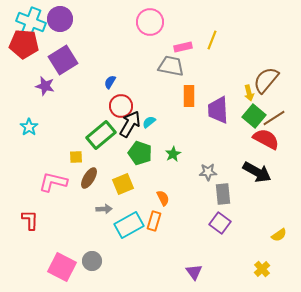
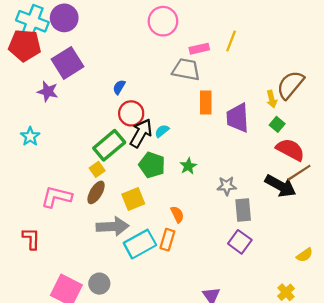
green square: (254, 116) -> (277, 124), size x0.6
brown line: (274, 118) -> (299, 173), moved
yellow square: (76, 157) -> (97, 169), moved, turned -32
gray arrow: (104, 209) -> (112, 226), size x1.8

